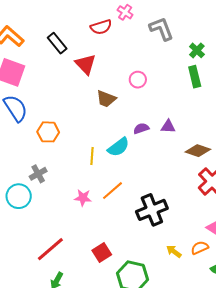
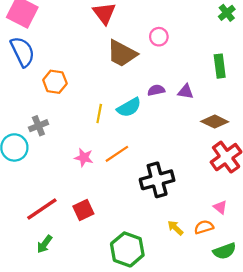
green rectangle: (195, 77) -> (220, 66), moved
brown trapezoid: (106, 99) -> (122, 53), size x1.4
red square: (102, 253) -> (83, 210), moved

